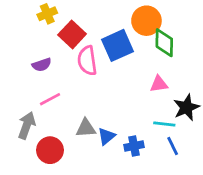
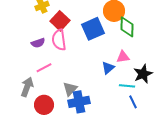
pink semicircle: (87, 61) -> (59, 40), moved
gray triangle: (86, 128) -> (70, 89), turned -42
blue triangle: (106, 136) -> (108, 68), moved
blue cross: (134, 146) -> (79, 102), moved, size x1.5

